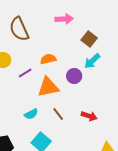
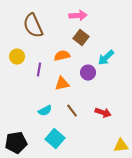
brown square: (89, 39) -> (81, 38), moved
purple line: (25, 73) -> (39, 70), turned -48
orange triangle: (48, 87) -> (62, 84), size x0.7

